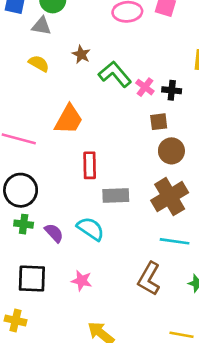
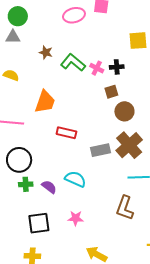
yellow semicircle: (39, 64) -> (11, 75), moved
red rectangle: (90, 165) -> (66, 133), turned -66
gray rectangle: (116, 195) -> (100, 150), moved

